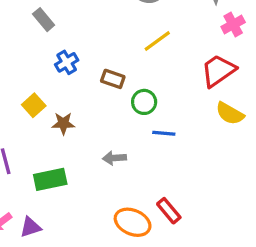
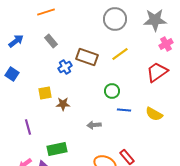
brown rectangle: (113, 79) -> (87, 57), moved, size x1.5
yellow square: (34, 105) -> (45, 93), turned 32
yellow semicircle: (230, 113) -> (154, 114), moved
green rectangle: (50, 179) -> (57, 149), moved

